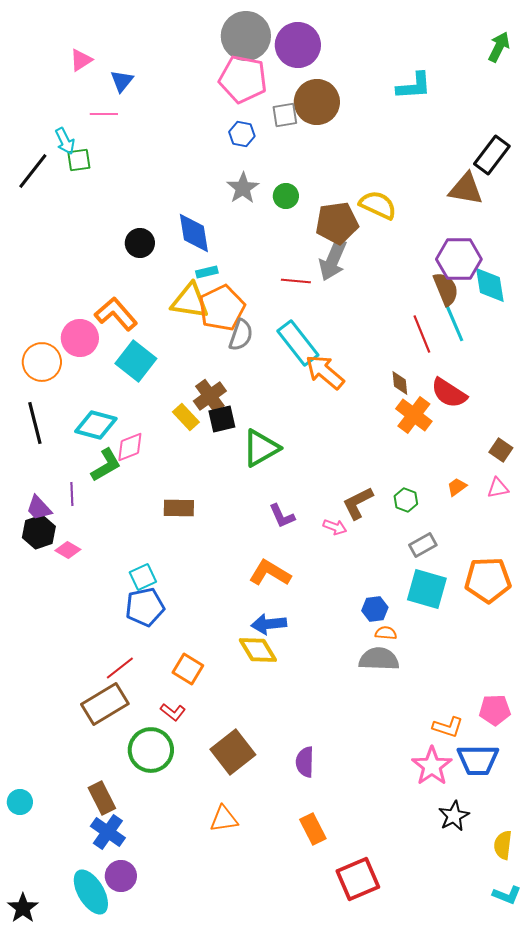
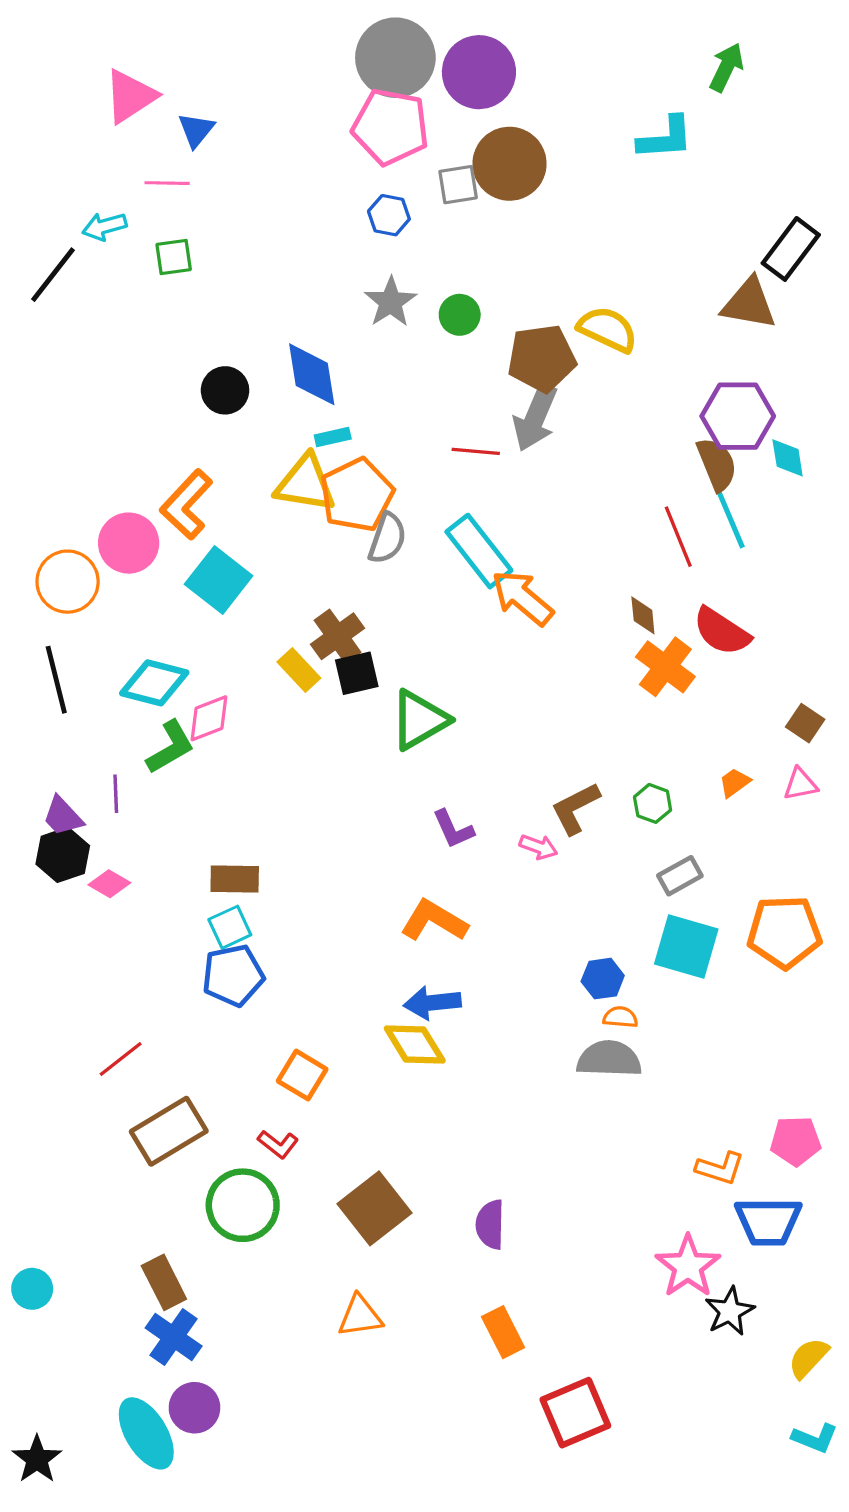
green arrow: (499, 47) -> (726, 67), moved
pink triangle: (81, 60) -> (130, 96), size x1.5
cyan arrow: (65, 141) -> (104, 226), turned 100
green square: (79, 160) -> (174, 257), moved
cyan diamond: (490, 285) -> (788, 458), size x0.7
orange L-shape: (116, 314) -> (186, 504), turned -96
brown rectangle: (179, 508) -> (235, 879), moved
red line: (120, 668) -> (121, 1059), moved
pink star: (432, 766) -> (688, 1266), moved
yellow semicircle: (503, 845) -> (808, 1358), turned 36

